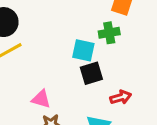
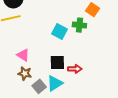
black square: (91, 73) -> (57, 63), moved

